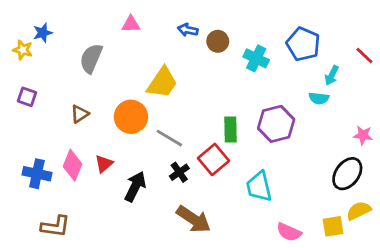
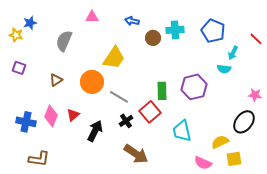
brown circle: (218, 41) -> (153, 38), moved
cyan cross: (256, 58) -> (175, 30), moved, turned -30
yellow semicircle: (359, 211) -> (220, 142), moved

